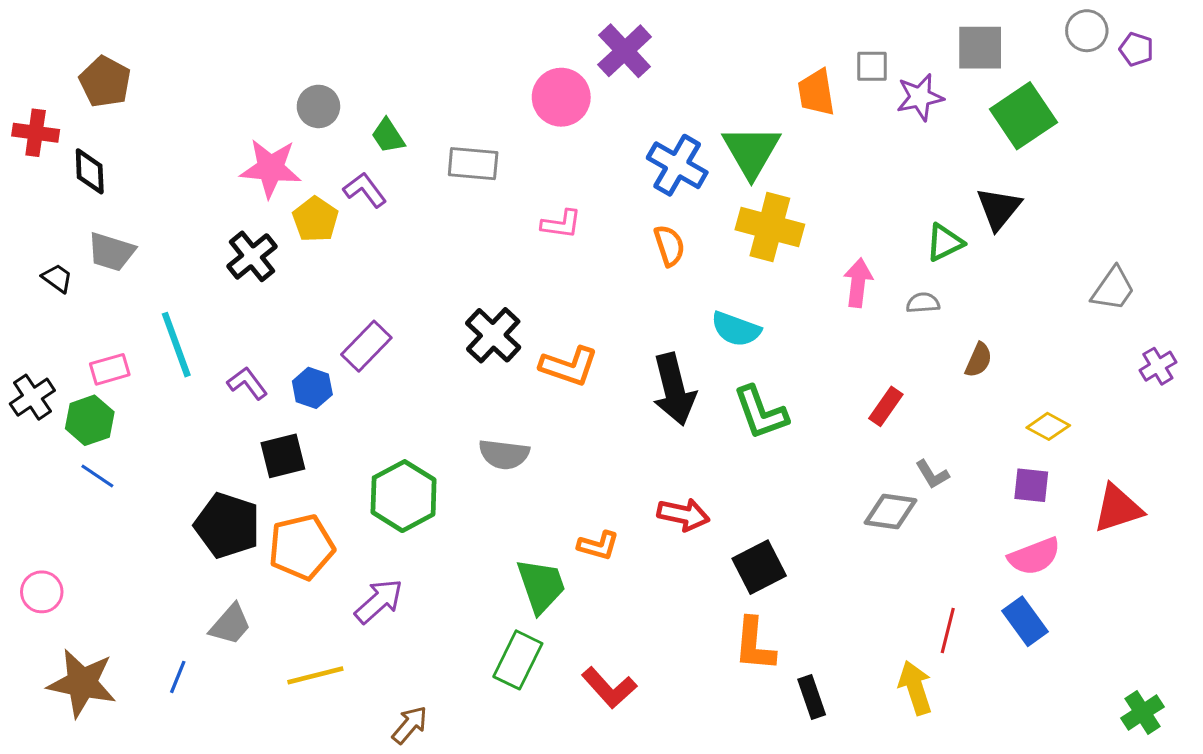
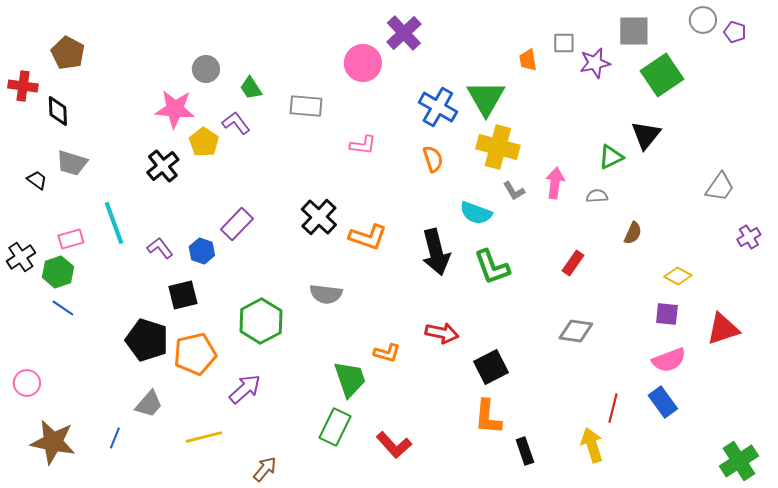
orange trapezoid: (816, 93) -> (528, 60), size x0.7
gray L-shape: (932, 474) -> (514, 191), moved
green cross: (1142, 712) -> (739, 461), size x1.4

